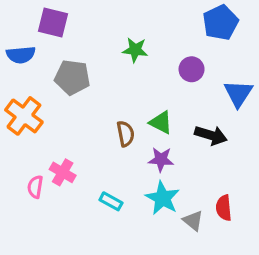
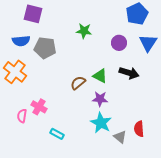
blue semicircle: (21, 55) -> (21, 41), moved
blue triangle: (238, 93) -> (148, 43), moved
brown semicircle: (125, 134) -> (78, 83), turned -119
black arrow: (211, 135) -> (129, 73), moved
cyan rectangle: (111, 201) -> (57, 134), moved

